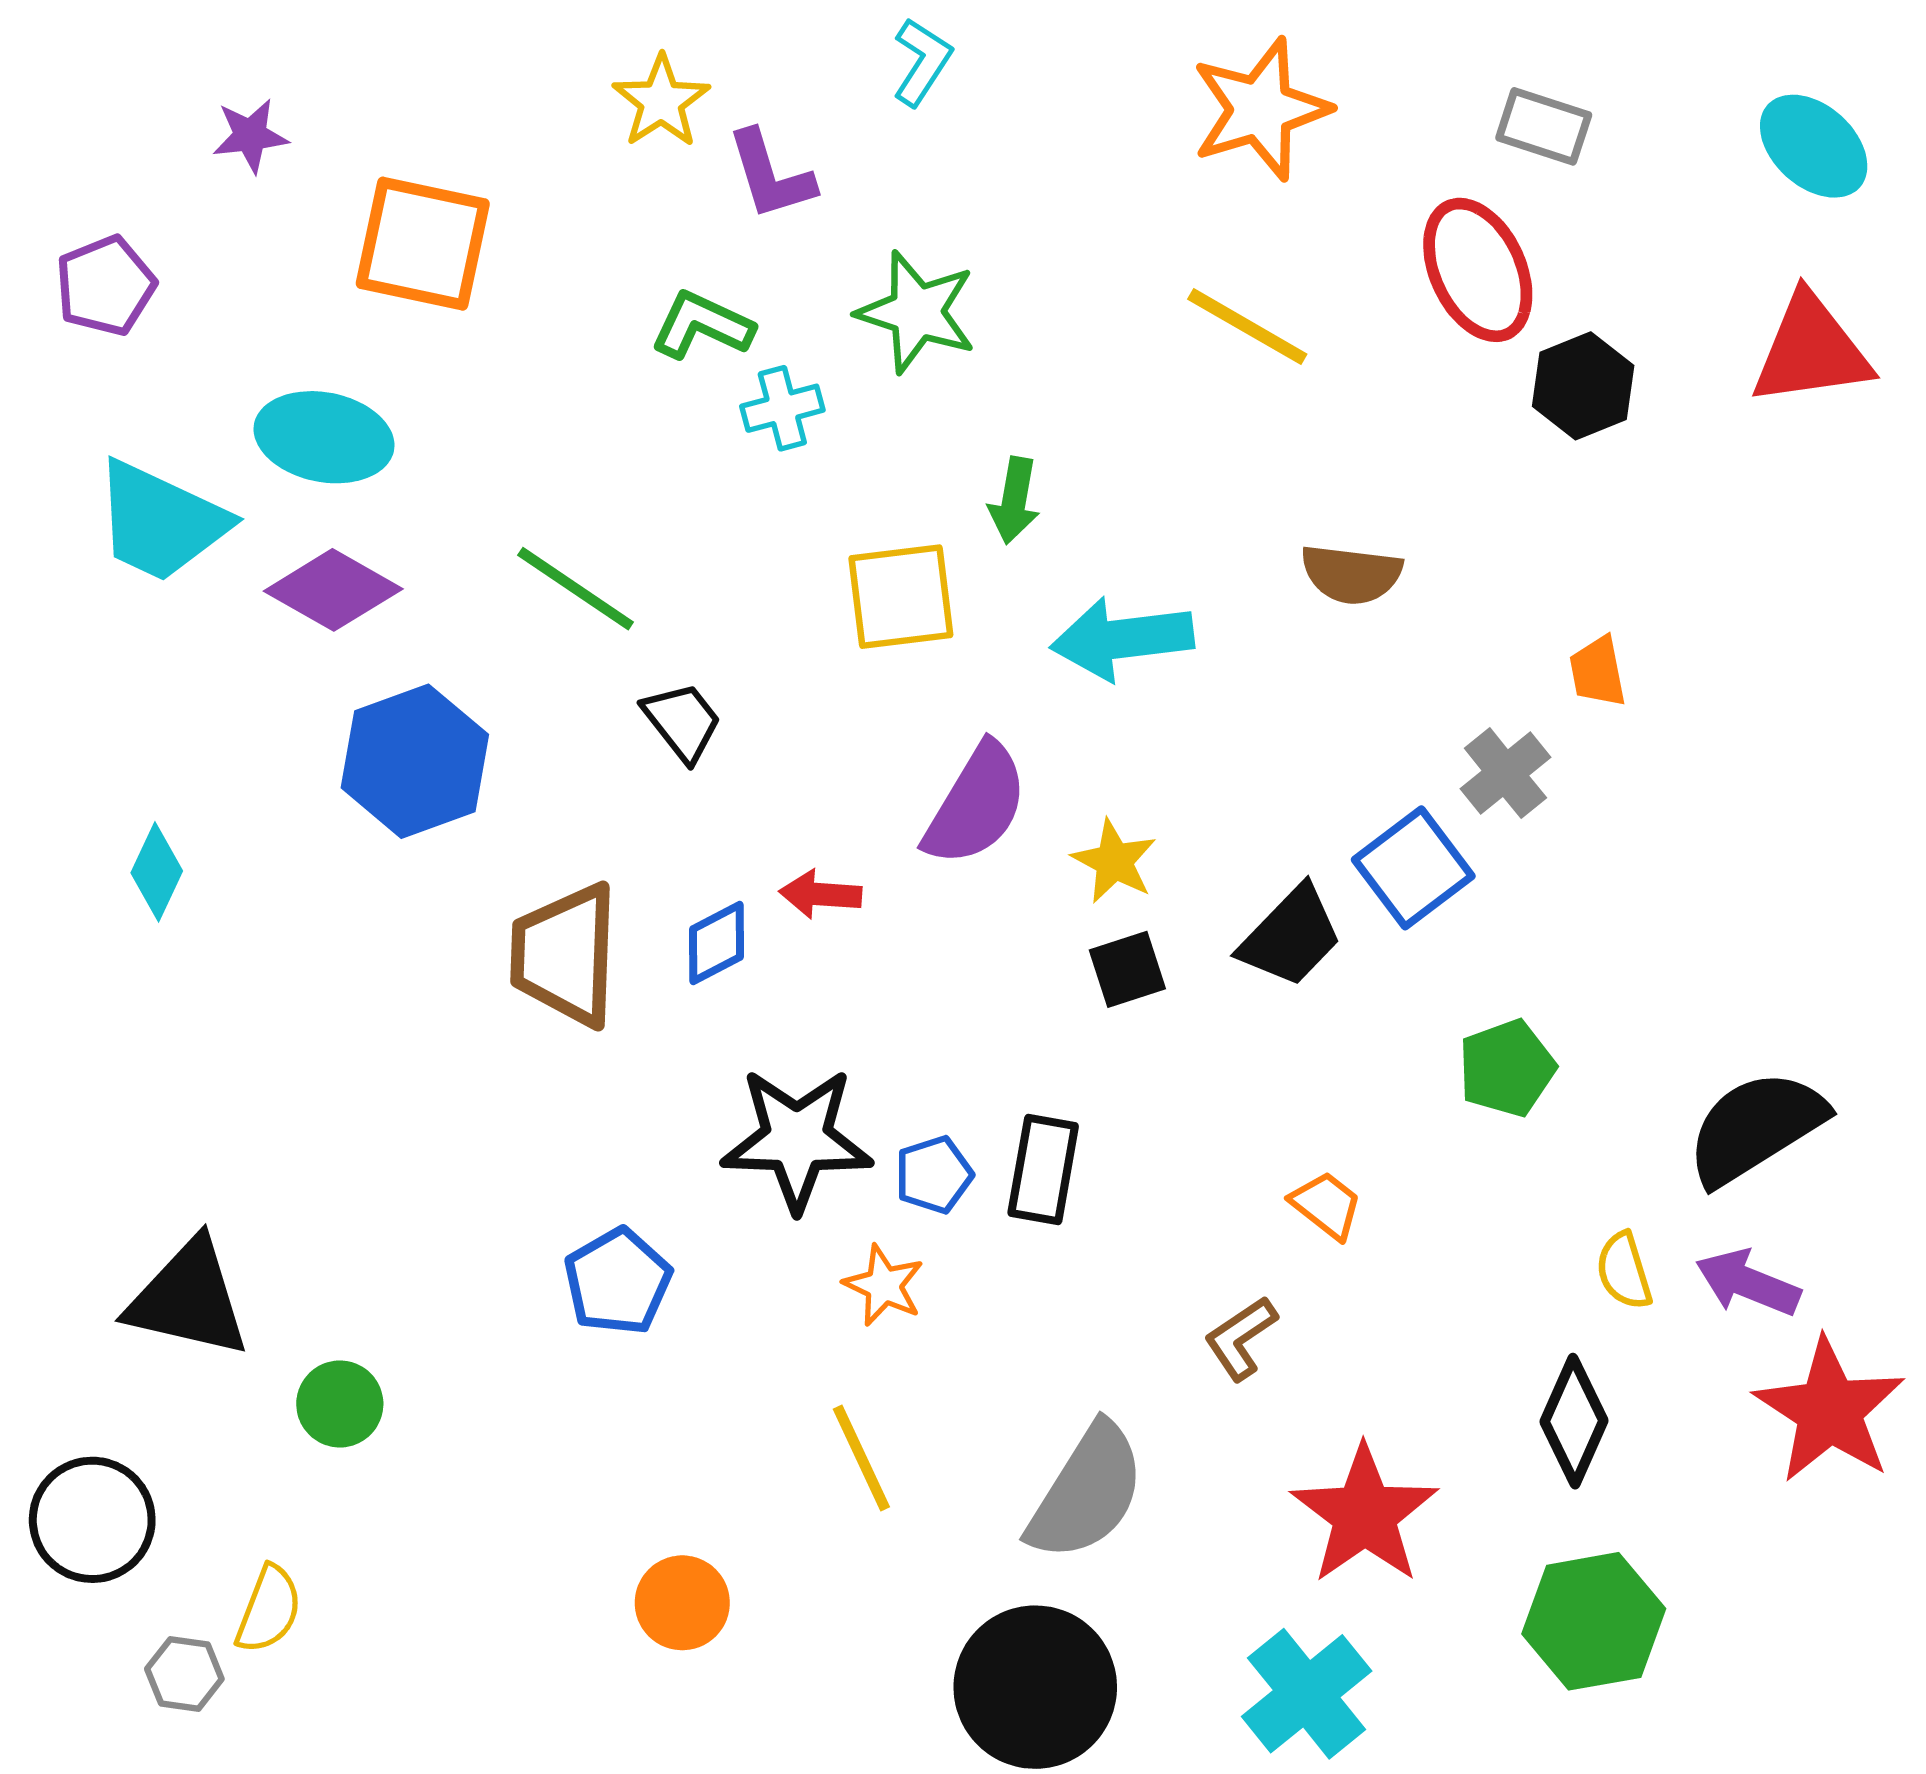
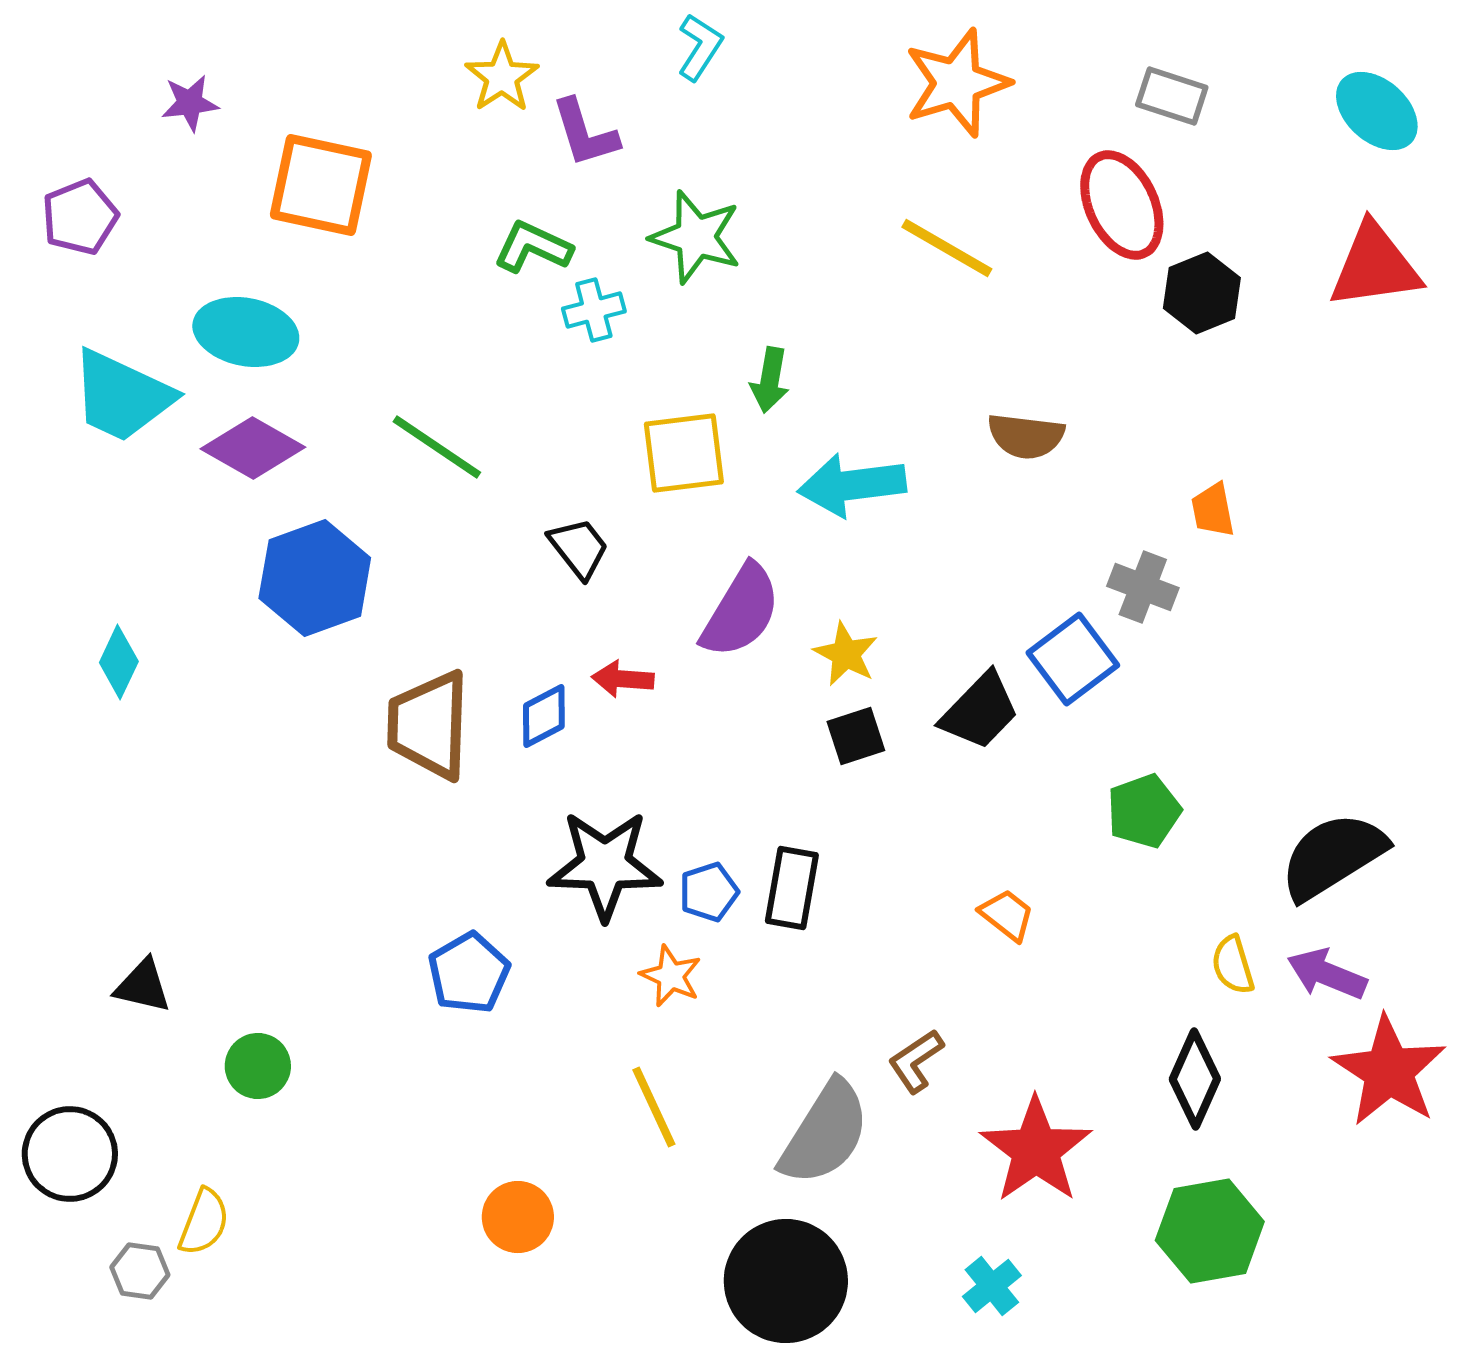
black trapezoid: (682, 722) -> (579, 548), moved
gray cross: (1505, 773) -> (1143, 587), turned -30
black triangle: (188, 1299) -> (143, 986), size x0.6
brown L-shape: (1241, 1338) -> (916, 1061), moved
cyan cross: (1307, 1694) -> (992, 1286), size x0.6

